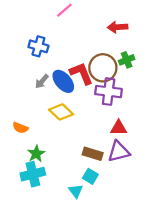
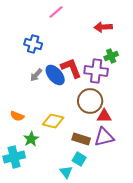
brown circle: (103, 68) -> (90, 101), moved
purple cross: (109, 92) -> (96, 71), moved
yellow diamond: (61, 112) -> (53, 121), moved, turned -30
cyan cross: (33, 174) -> (14, 157), moved

